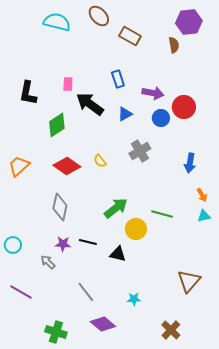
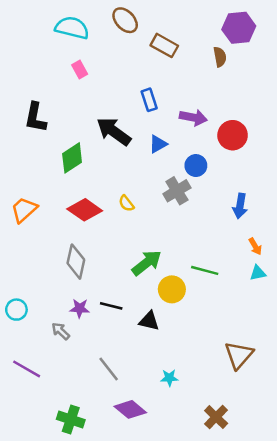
pink rectangle: (68, 84) -> (80, 69), moved, turned -32
blue circle: (161, 118) -> (196, 166), moved

